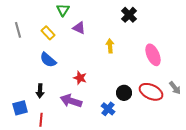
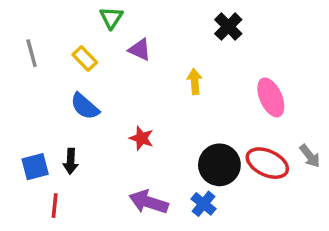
black circle: (124, 93) -> (219, 165), size x1.5
purple arrow: (71, 101) -> (149, 202), moved
blue square: (20, 108) -> (35, 167), moved
blue cross: (108, 109) -> (203, 204), moved
red line: (41, 120) -> (55, 206), moved

